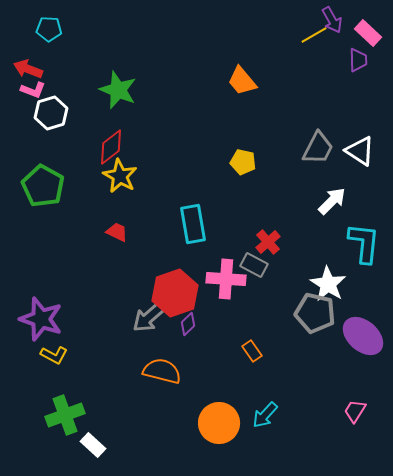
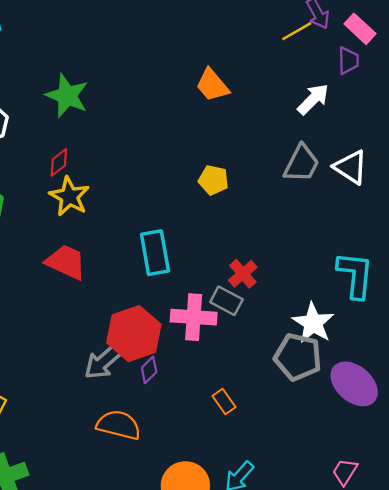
red diamond: (111, 147) -> (59, 162), size x0.7
white arrow: (332, 201) -> (313, 99), moved
red trapezoid: (117, 232) -> (66, 262), size x1.6

